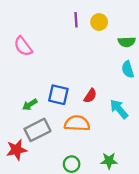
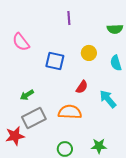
yellow circle: (99, 22) -> (89, 53), moved
green semicircle: (127, 42) -> (115, 29), moved
blue square: (58, 95) -> (55, 61), moved

